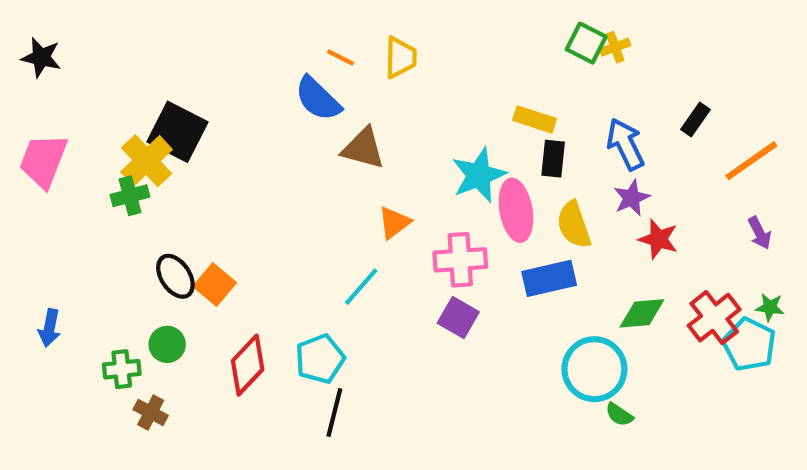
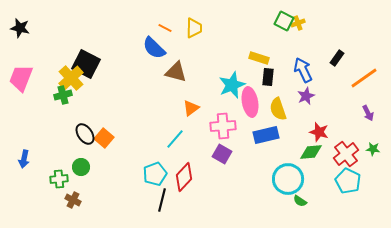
red star: (658, 239) -> (319, 132), moved
cyan pentagon: (749, 344) -> (348, 181), moved
red diamond: (248, 365) -> (184, 177), moved

